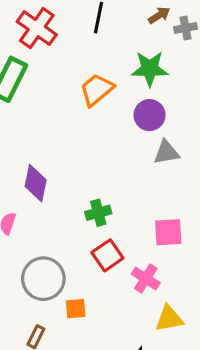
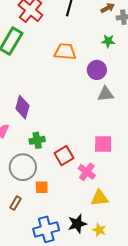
green star: (150, 69) -> (108, 41), moved, size x0.6
orange trapezoid: (97, 90) -> (65, 52), turned 40
green cross: (98, 213) -> (37, 140), moved

